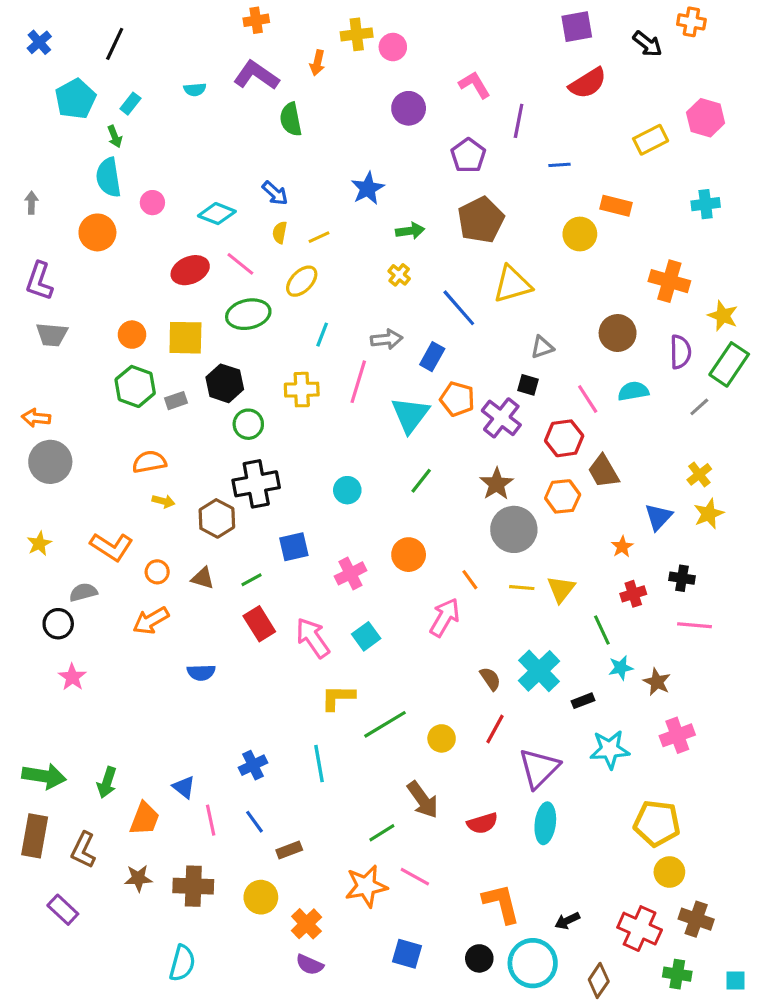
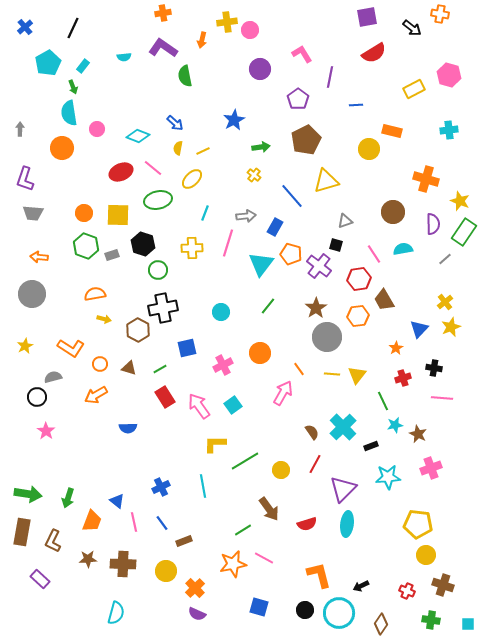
orange arrow: (36, 418) -> (39, 257), moved
red cross: (640, 929) -> (407, 591), size x0.6

